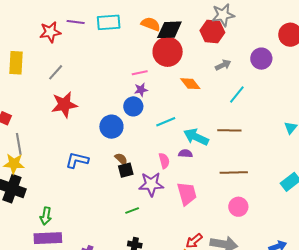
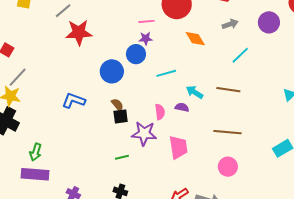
red star: (64, 105) -> (79, 32), moved
cyan arrow: (196, 137) -> (195, 92), size x0.7
gray line: (19, 144) -> (18, 77), turned 45

